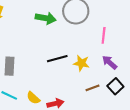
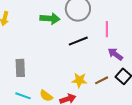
black line: (57, 59) -> (78, 41), moved
yellow star: (81, 63) -> (79, 80), moved

